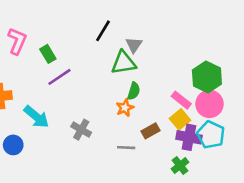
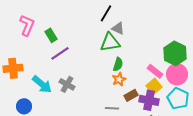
black line: (103, 31) -> (106, 13), moved
gray triangle: (134, 45) -> (118, 28), turned -40
orange star: (125, 108) -> (119, 79), moved
gray cross: (81, 130) -> (67, 84), moved
purple cross: (189, 137) -> (149, 100), moved

